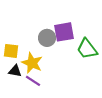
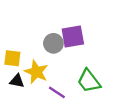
green trapezoid: (87, 49) -> (89, 81), moved
purple line: (33, 81) -> (57, 92), moved

